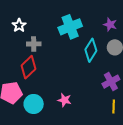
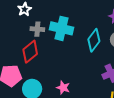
cyan cross: (70, 27) -> (62, 28), moved, turned 30

